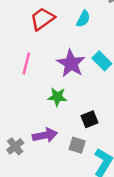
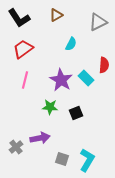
red trapezoid: (42, 19) -> (23, 49), moved
black square: (90, 119) -> (76, 113), moved
gray square: (77, 145) -> (62, 159), moved

